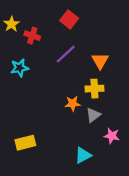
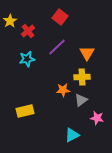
red cross: (32, 36) -> (28, 31), turned 32
cyan star: (20, 68) -> (27, 59), moved
yellow rectangle: (25, 143) -> (25, 111), moved

